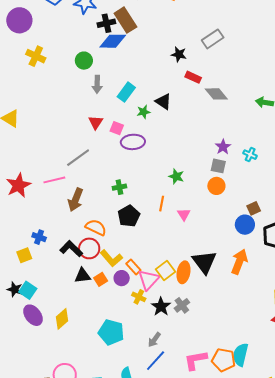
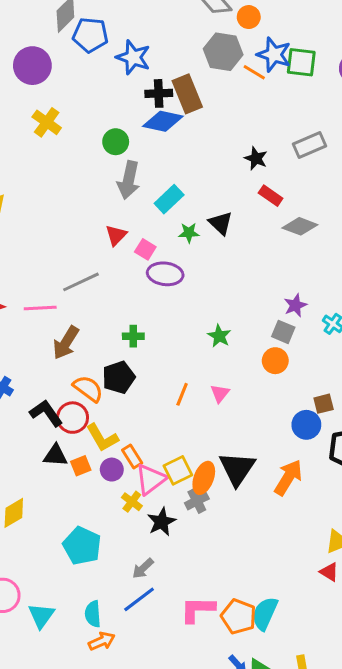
gray arrow: (97, 84) -> (129, 180), size x1.4
gray diamond: (216, 94) -> (300, 226), turned -40
orange line: (162, 204) -> (182, 394), moved
black pentagon: (129, 216) -> (119, 377), moved
gray cross: (182, 305) -> (197, 501), moved

